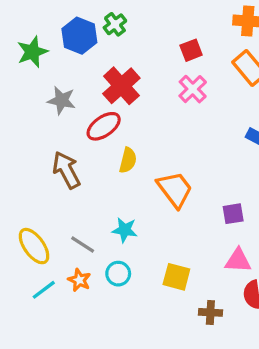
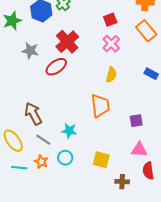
yellow semicircle: (128, 160) -> (111, 75), moved
brown arrow: (66, 170) -> (33, 114), moved
orange trapezoid: (175, 189) -> (100, 106), turned 30
cyan line: (44, 290) -> (19, 168), turned 42

